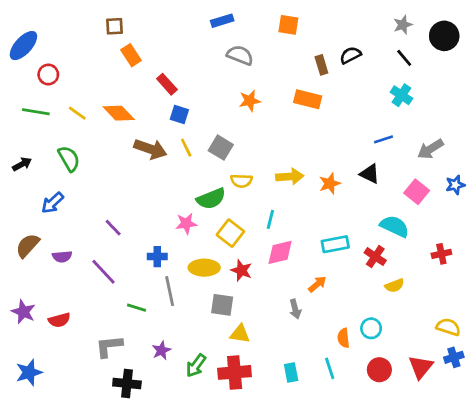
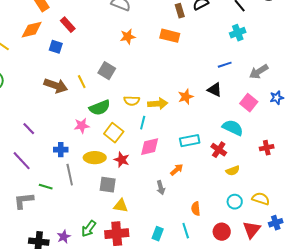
cyan cross: (401, 95) -> (238, 33), turned 35
orange diamond: (119, 113) -> (32, 30), moved, turned -60
blue square: (179, 115) -> (56, 47), moved
yellow line: (186, 148) -> (82, 82), moved
brown arrow: (150, 149) -> (56, 86), moved
yellow arrow: (290, 177) -> (158, 104), moved
yellow semicircle: (241, 181) -> (132, 101), moved
yellow semicircle: (448, 327) -> (261, 199), moved
cyan circle: (371, 328) -> (235, 202), moved
gray L-shape: (109, 346) -> (24, 201), moved
purple star: (161, 350) -> (64, 237), moved
cyan rectangle: (291, 372) -> (158, 234), turned 32

